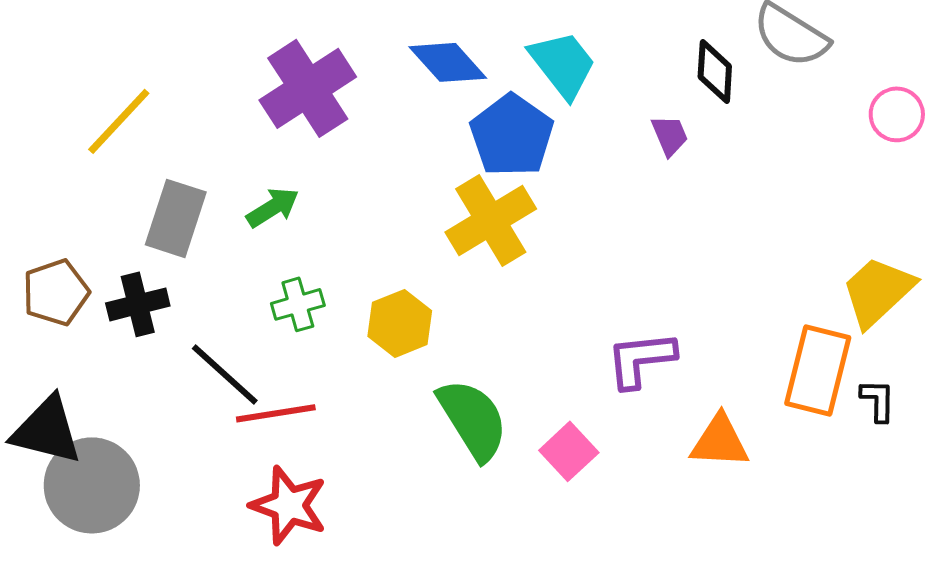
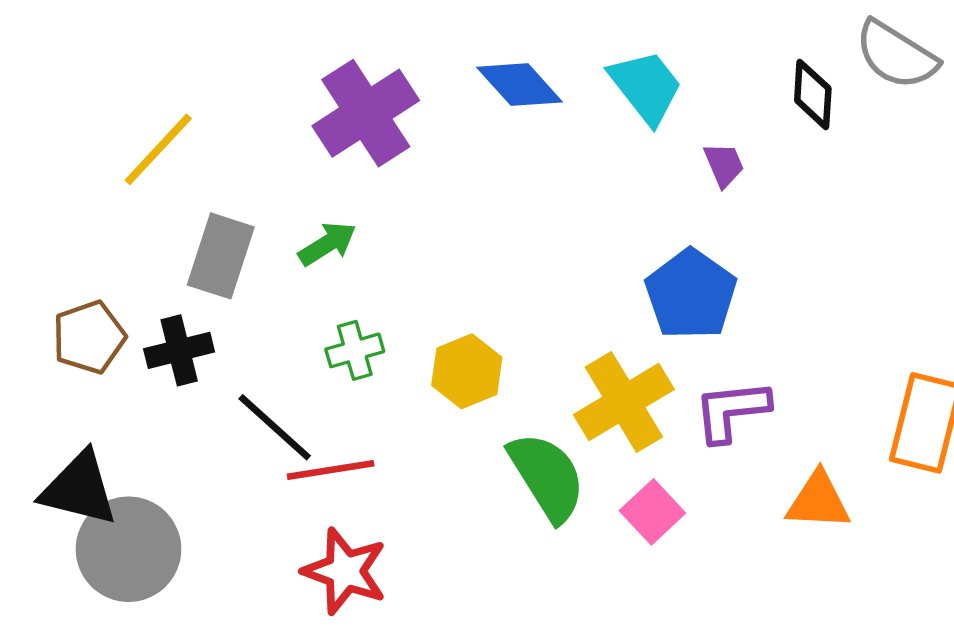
blue pentagon: (512, 135) -> (691, 294), moved
purple trapezoid: (670, 135) -> (724, 165), moved
yellow cross: (491, 220) -> (624, 402), moved

